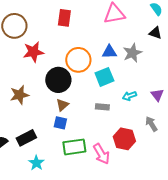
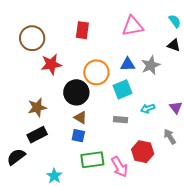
brown triangle: (62, 105) -> (80, 118), turned -48
black rectangle: (26, 138) -> (37, 135), moved

